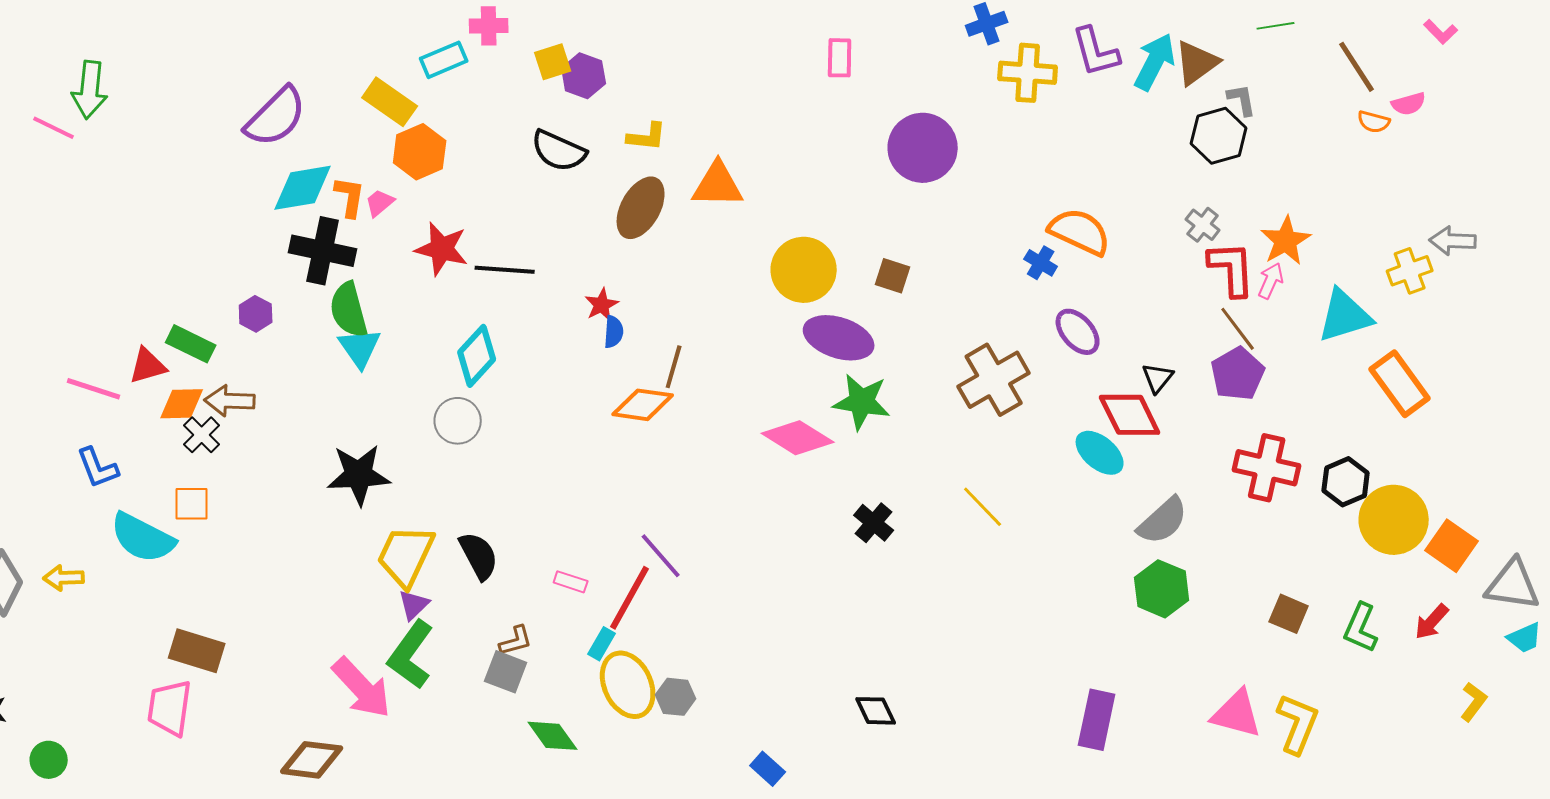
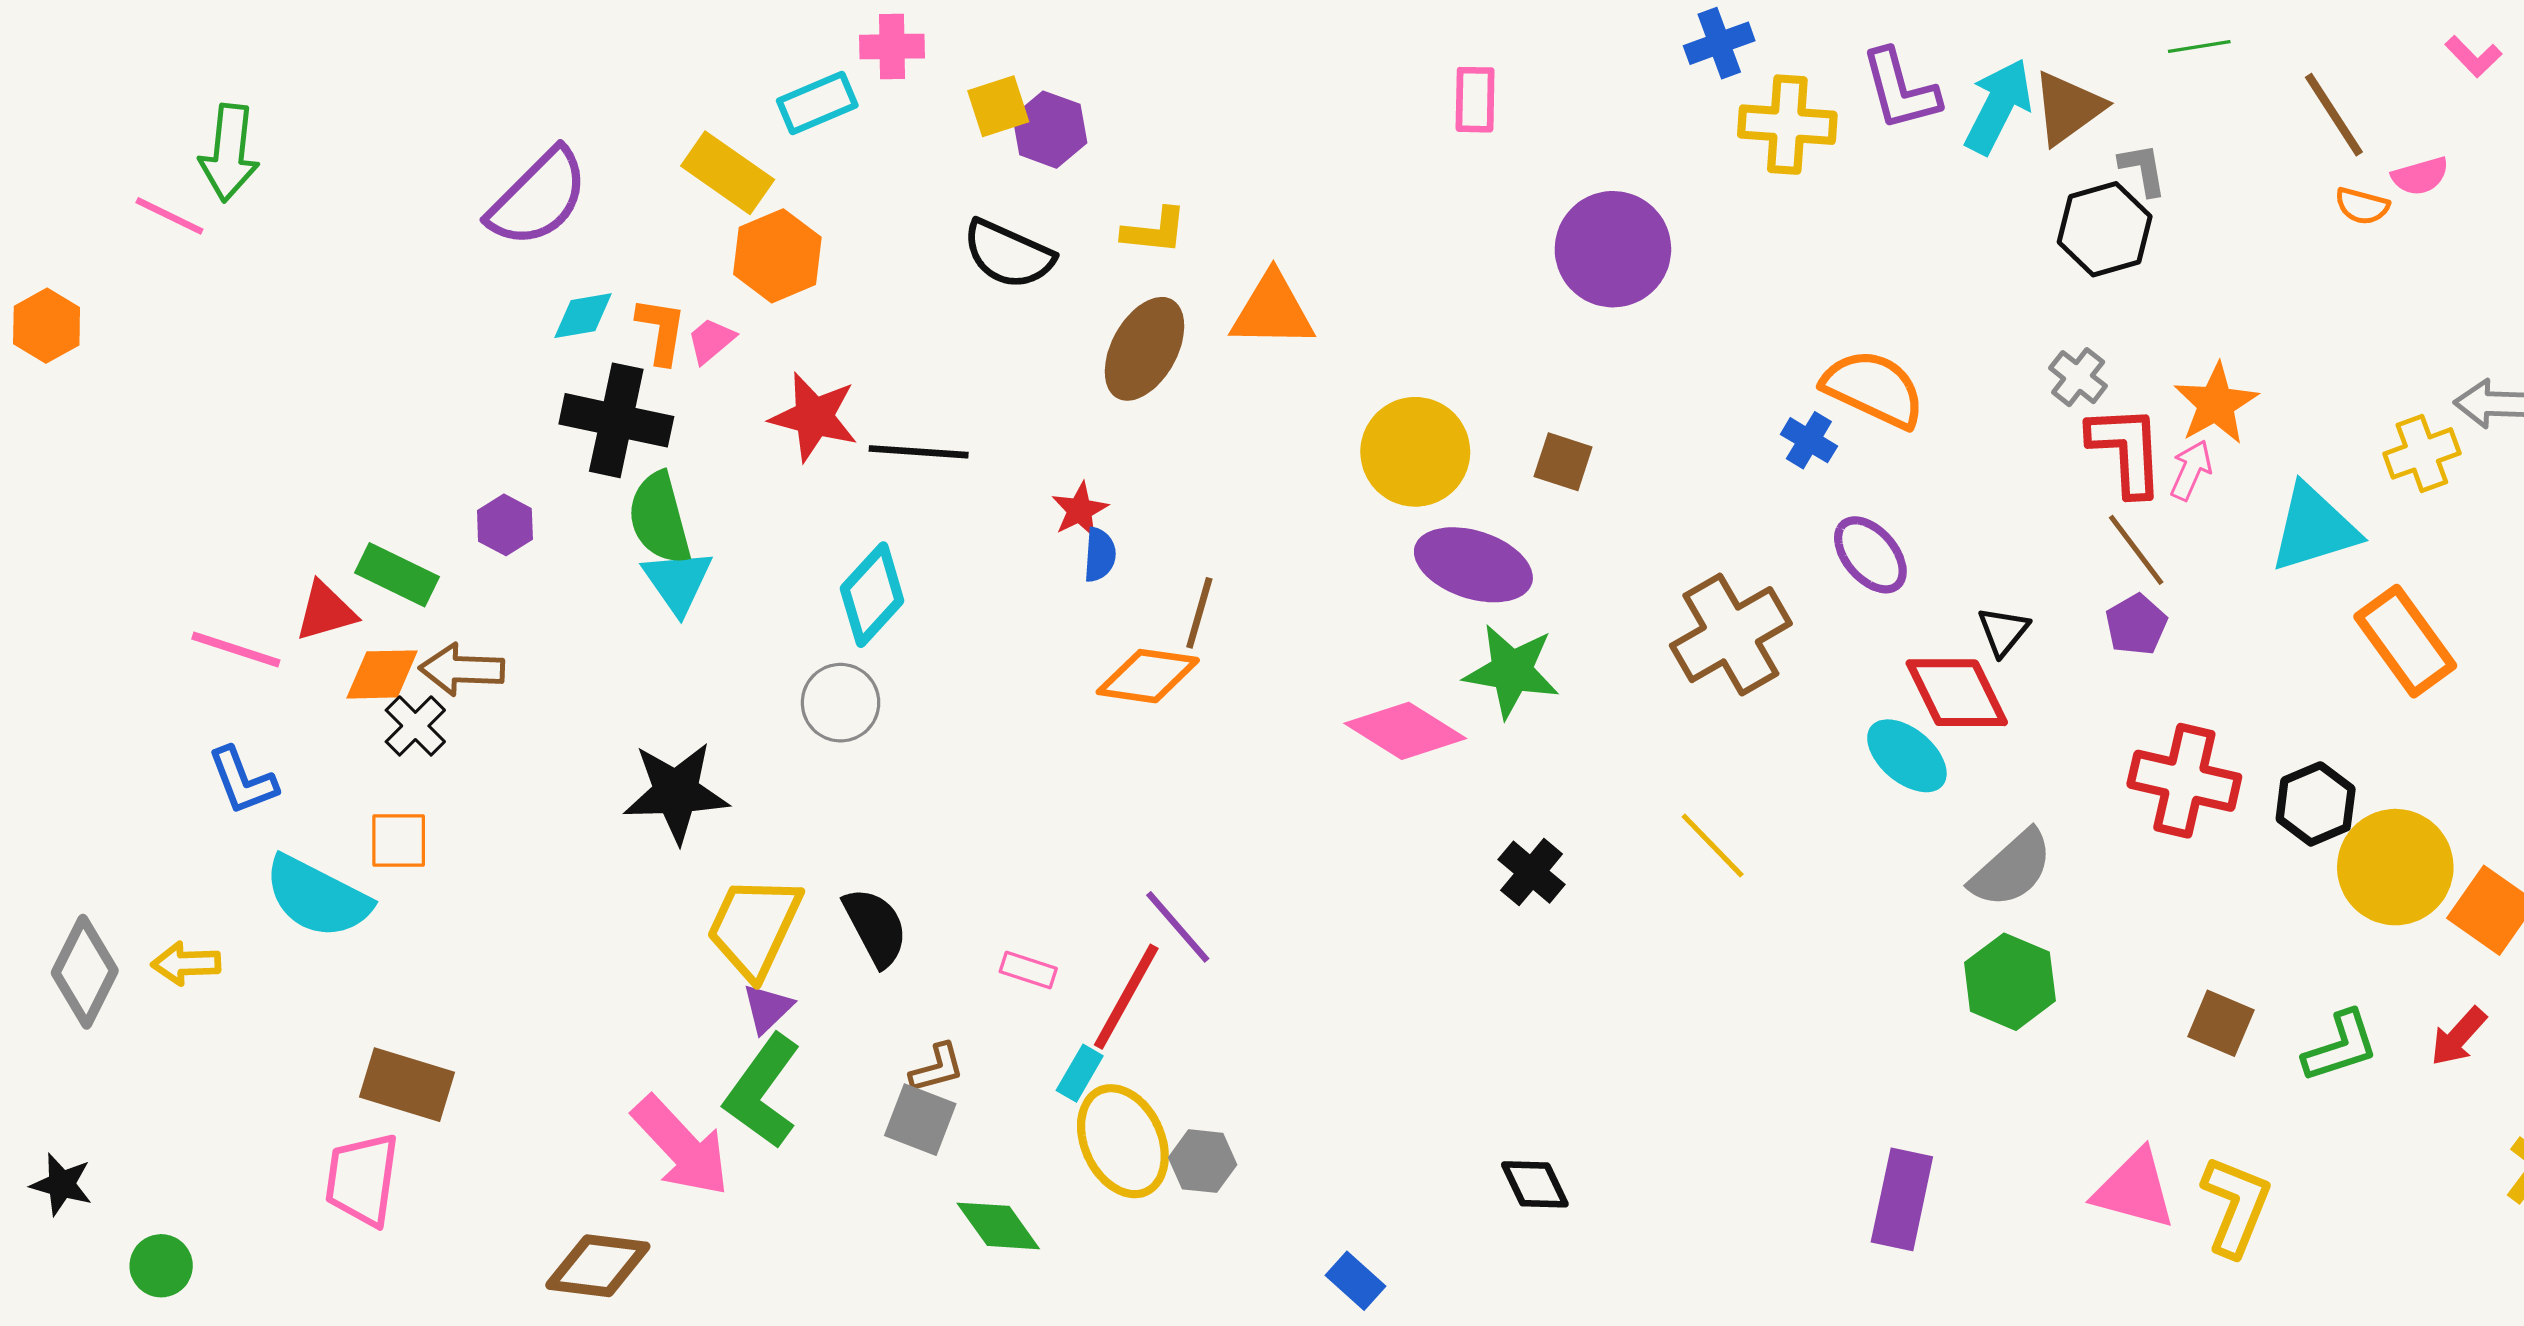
cyan diamond: (303, 188) -> (583, 316), size x0.6
purple pentagon: (1238, 374) -> (2136, 625), size x0.7
green L-shape: (1361, 628) -> (2340, 1046), turned -132

